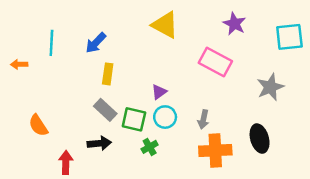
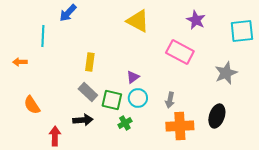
blue arrow: (96, 43) -> (68, 13), moved
orange arrow: (19, 64) -> (20, 62), moved
black ellipse: (260, 139) -> (217, 116), turned 35

